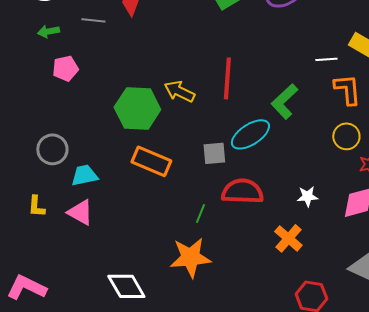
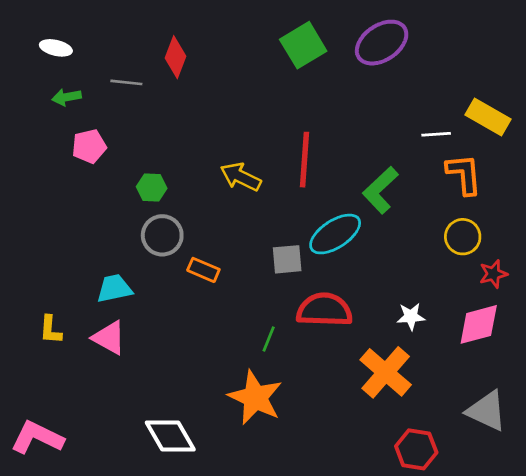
green hexagon: (137, 108) -> (152, 187), moved, size x0.5
gray circle: (52, 149) -> (162, 235), moved
orange rectangle: (151, 161) -> (203, 270), size x0.6
orange cross: (288, 238) -> (386, 372), size x1.4
orange star: (190, 257) -> (255, 398), turned 30

